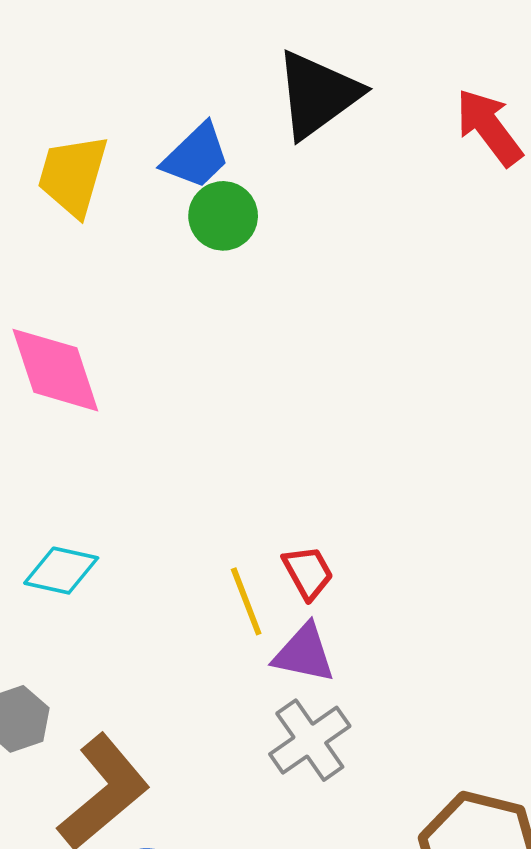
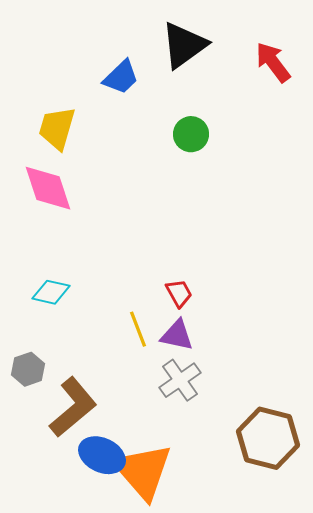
yellow trapezoid: (73, 175) -> (57, 128), moved
green circle: (223, 216) -> (191, 134), moved
yellow line: (246, 601) -> (138, 329), moved

